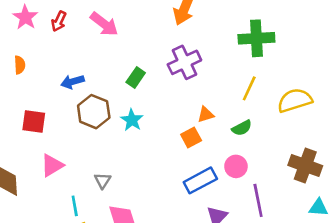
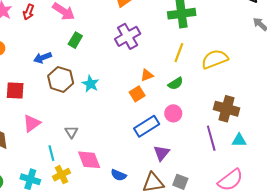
green rectangle: (136, 77) -> (75, 40), moved
purple line: (258, 200) -> (211, 138), moved

